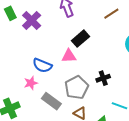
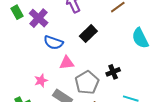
pink triangle: (69, 56) -> (67, 63), moved
blue semicircle: (42, 65) -> (53, 43), moved

